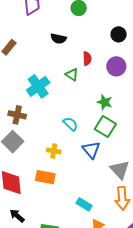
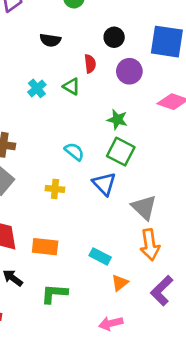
black circle: (119, 34) -> (114, 37), moved
cyan cross: (38, 86) -> (37, 88), moved, size x0.6
orange rectangle: (45, 177) -> (45, 247), moved

